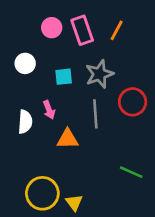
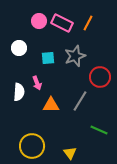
pink rectangle: (82, 30) -> (62, 23), turned -45
gray line: (95, 114) -> (80, 101), moved, turned 35
yellow triangle: (74, 203) -> (70, 153), moved

